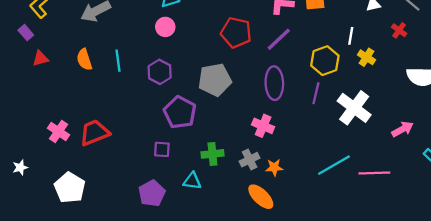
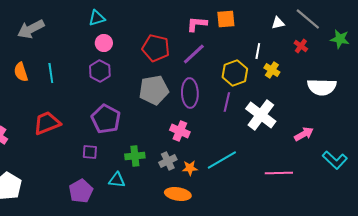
pink circle: (165, 27) -> (104, 43), moved
purple hexagon: (160, 72) -> (100, 71), moved
gray pentagon: (215, 80) -> (154, 90), moved
red trapezoid: (94, 133) -> (47, 123), moved
cyan line: (334, 165) -> (222, 160), moved
orange ellipse: (261, 197) -> (178, 194), turned -35

